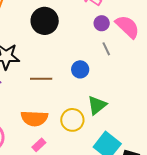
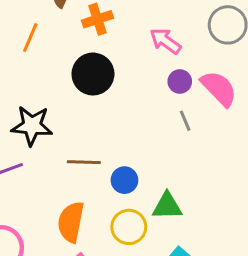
blue circle: (80, 69) -> (124, 180), moved
green triangle: (97, 105) -> (167, 206), turned 35
orange semicircle: (34, 118) -> (71, 222), turned 96

